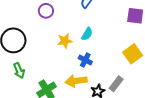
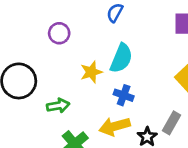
cyan semicircle: (87, 34) -> (121, 58), size x1.5
green arrow: (19, 71) -> (58, 106), moved, turned -70

